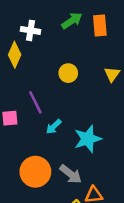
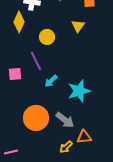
yellow circle: (68, 73) -> (47, 37), moved
yellow triangle: (112, 74) -> (78, 26), moved

